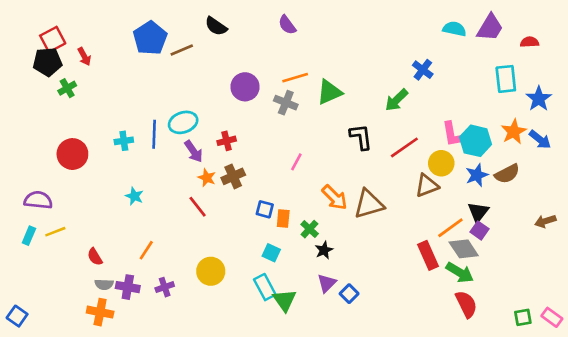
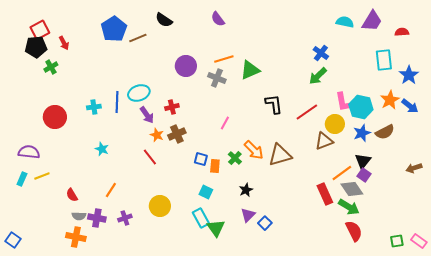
green arrow: (396, 100) -> (318, 76), moved
green cross: (310, 229) -> (235, 158), moved

